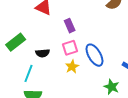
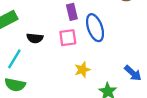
blue ellipse: (94, 55) -> (95, 28), moved
yellow star: (72, 67) -> (82, 70), moved

